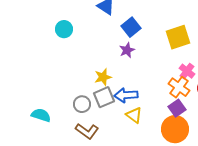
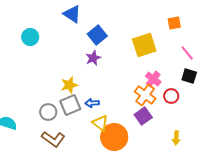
blue arrow: (126, 95) -> (92, 103), size x0.6
orange circle: (175, 129) -> (114, 137), moved

